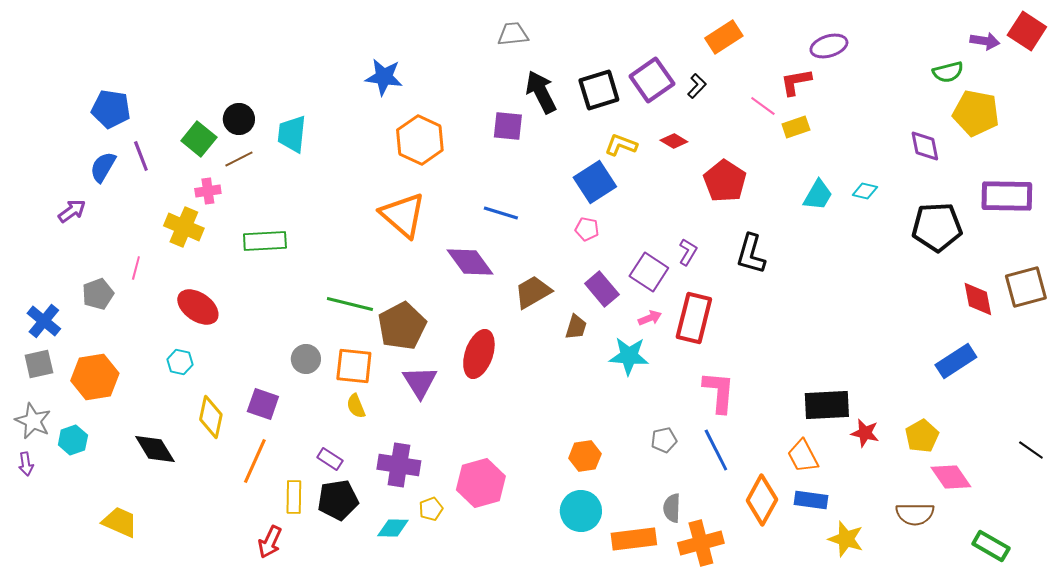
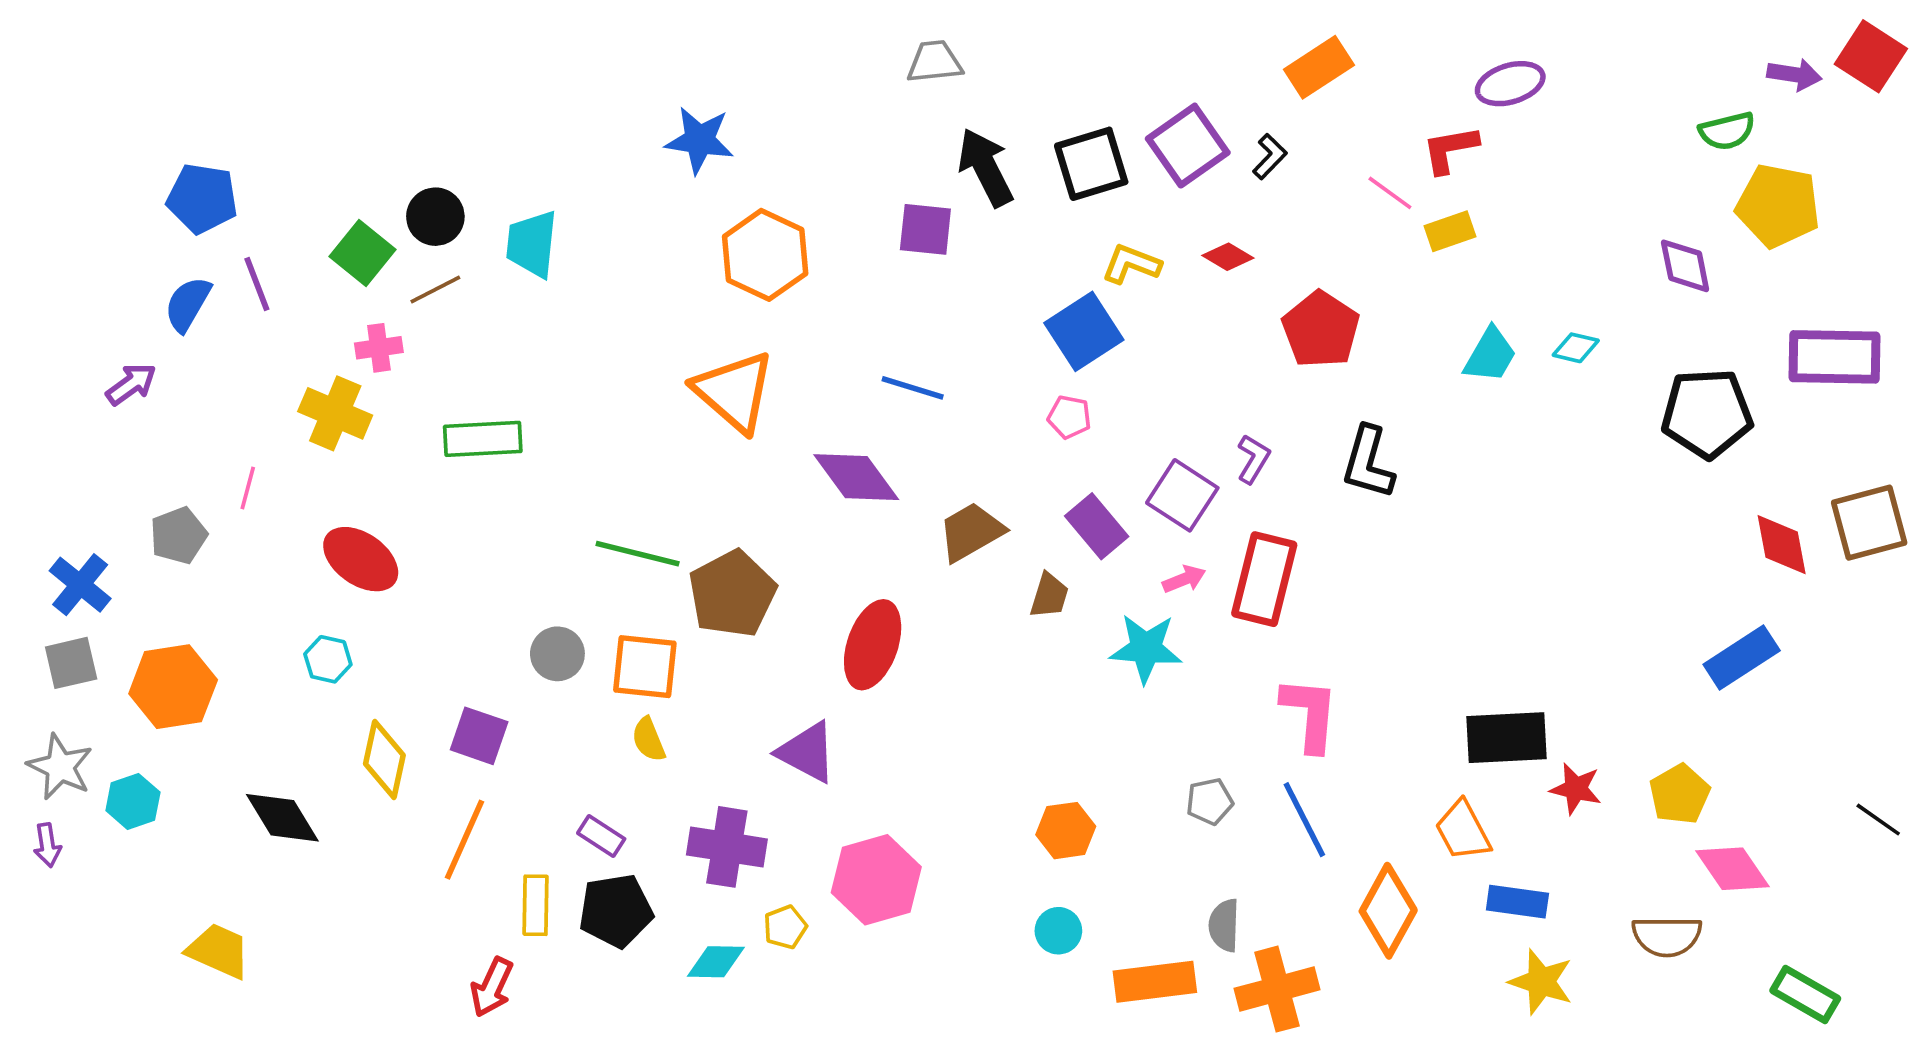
purple triangle: (420, 382) -> (807, 752), moved, turned -30
blue rectangle: (811, 500) -> (1517, 902), moved
cyan circle: (581, 511) -> (1058, 931), size x0.6

